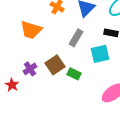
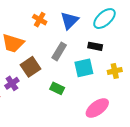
brown square: (55, 65) -> (30, 67), moved

